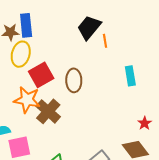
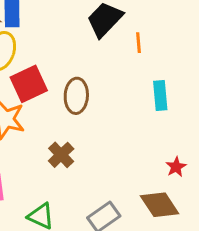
orange line: (105, 41) -> (139, 43), moved
brown cross: (48, 111) -> (61, 155), moved, size x0.7

